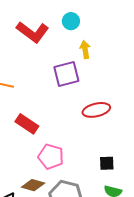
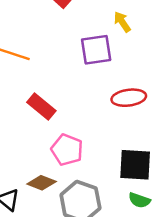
yellow arrow: (85, 50) -> (122, 22), turned -30
black square: (107, 163) -> (135, 165), size x1.8

